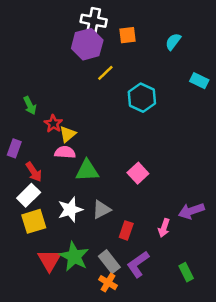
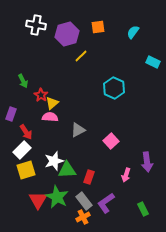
white cross: (94, 21) -> (36, 25), moved
cyan hexagon: (142, 98) -> (114, 88), moved
green triangle: (87, 171) -> (67, 170), moved
pink square: (138, 173) -> (111, 141), moved
gray triangle: (101, 210) -> (78, 130), moved
purple arrow: (191, 211) -> (147, 162), turned -78
red rectangle: (126, 230) -> (89, 177), moved
orange cross: (108, 283) -> (83, 217), turned 32

